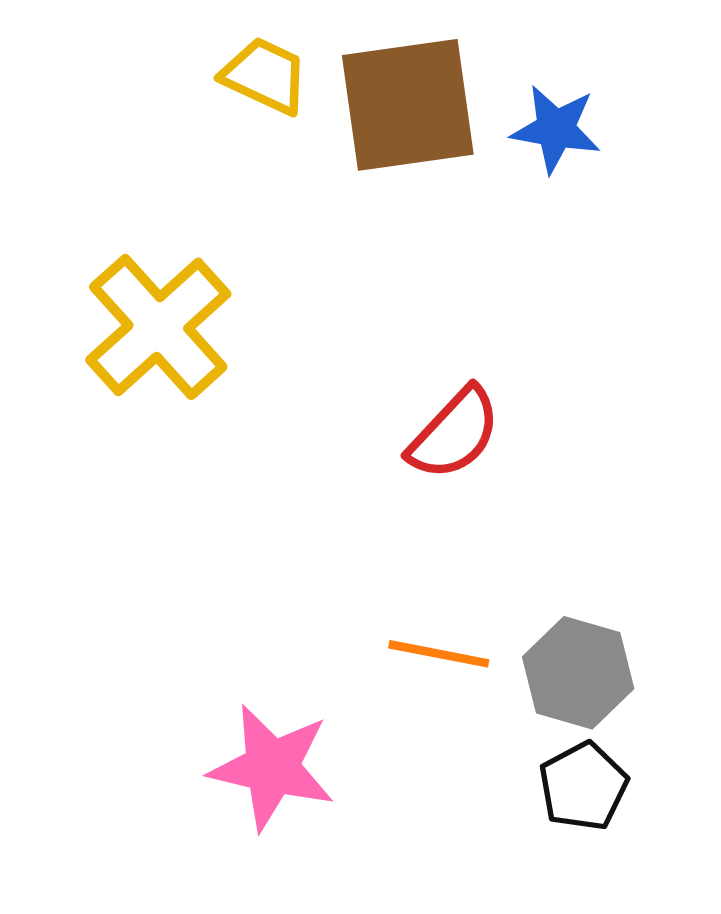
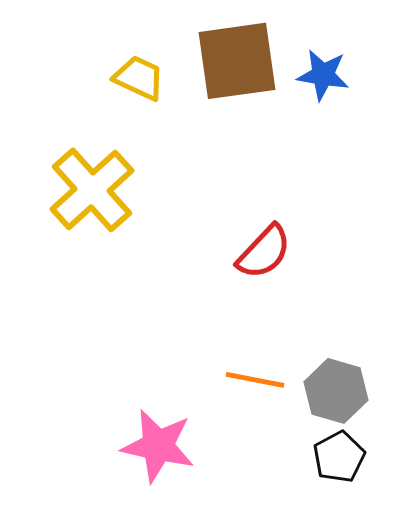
yellow trapezoid: (265, 76) -> (139, 78), moved

